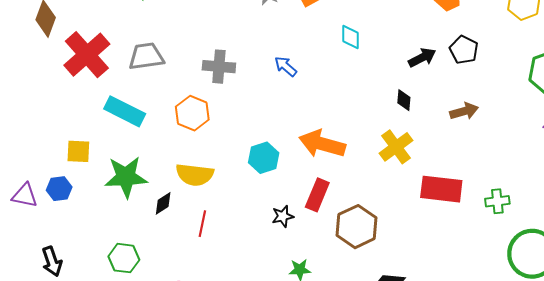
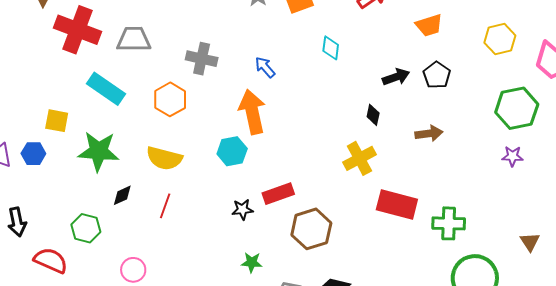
red cross: (87, 55) -> (77, 30), turned -36
orange arrow: (322, 144) -> (252, 112), moved, turned 54
red rectangle: (317, 195) -> (278, 194), turned 40
green cross: (497, 201) -> (449, 223), size x1.4
black diamond: (163, 203) -> (122, 195), moved

